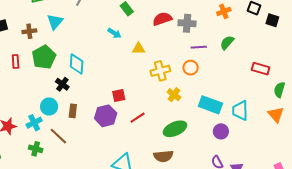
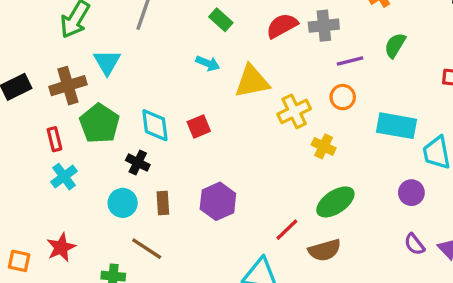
brown cross: (29, 31) -> (68, 86), size x1.5
yellow triangle: (139, 49) -> (252, 81), size x1.6
red square: (119, 96) -> (199, 126), moved
cyan rectangle: (210, 105) -> (397, 126), moved
red line: (138, 118) -> (287, 230), moved
cyan cross: (34, 123) -> (64, 177), moved

